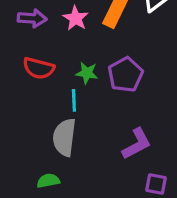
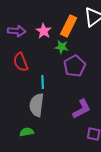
red semicircle: (39, 68) -> (21, 62), turned 54
green star: (87, 73) -> (62, 47), moved

